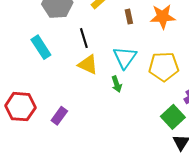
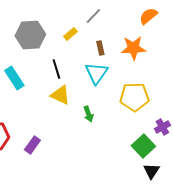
cyan triangle: (125, 57) -> (96, 73), moved

